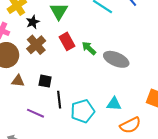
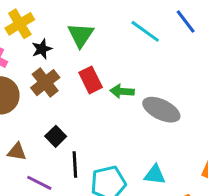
green arrow: (89, 48) -> (122, 91), turned -42
brown triangle: (18, 81) -> (17, 152), moved
black square: (45, 81) -> (56, 136), turned 32

